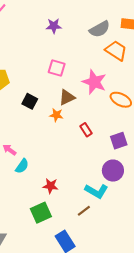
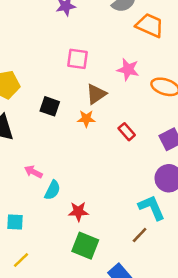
pink star: (94, 82) -> (128, 69), size x0.7
red star: (51, 186) -> (78, 212), moved
cyan L-shape: (96, 191) -> (152, 208), turned -135
green square: (41, 213) -> (85, 246), turned -35

